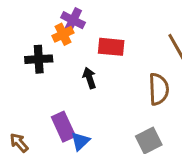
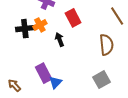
orange cross: (63, 34) -> (40, 25), moved
red rectangle: (111, 47) -> (73, 18), turned 60

